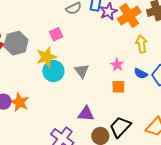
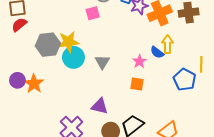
pink square: (56, 34) -> (93, 13), moved
gray hexagon: (16, 43) -> (48, 45), moved
blue semicircle: (141, 73) -> (157, 52), moved

